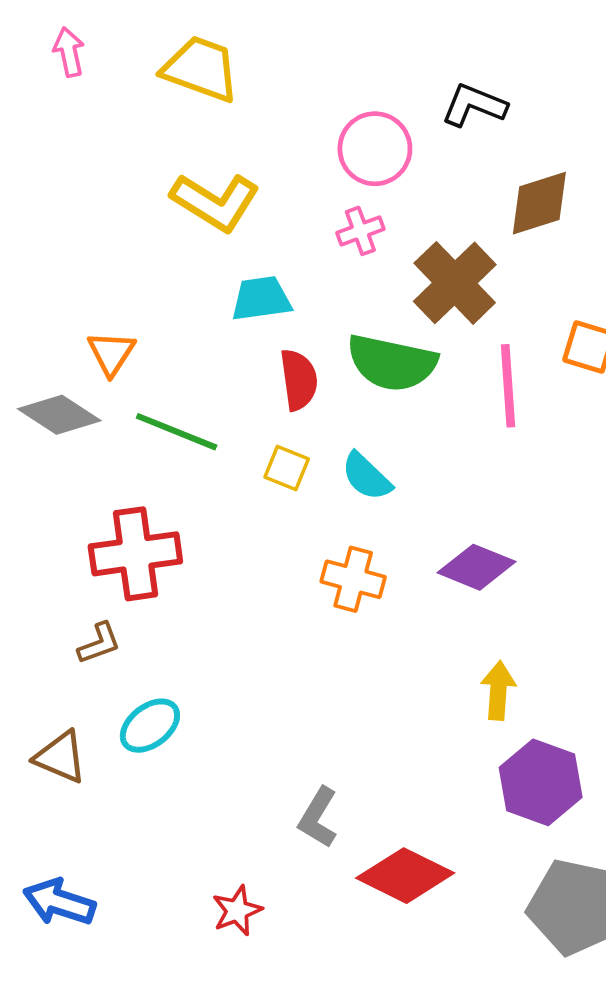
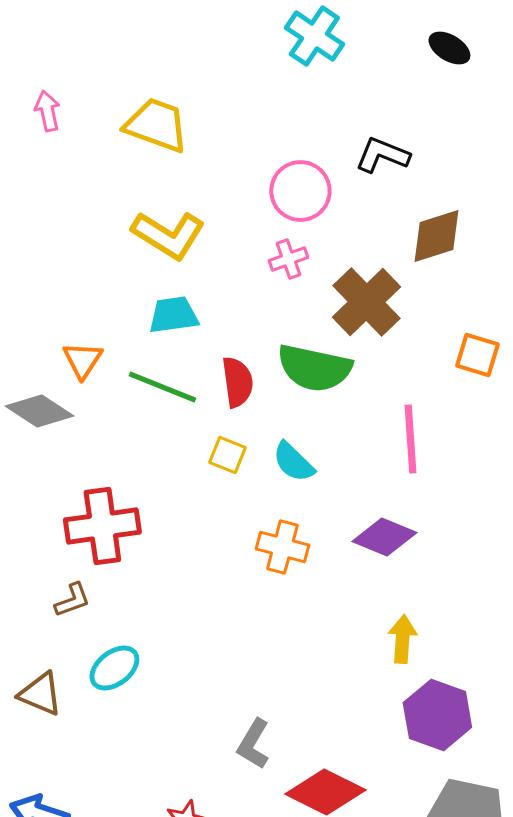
cyan trapezoid: (261, 299) -> (173, 315), moved
pink line: (508, 386) -> (410, 439), moved
green line: (177, 432) -> (162, 387), moved

